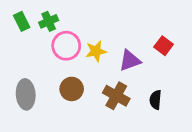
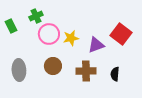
green rectangle: (22, 21) -> (11, 26), moved
red square: (164, 46) -> (121, 34), size x1.5
brown cross: (116, 96) -> (86, 71), turned -30

